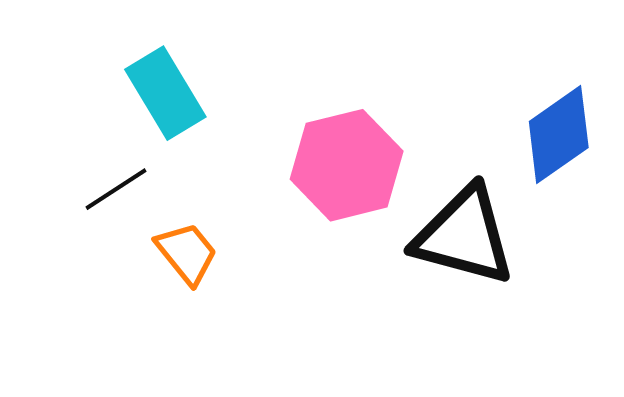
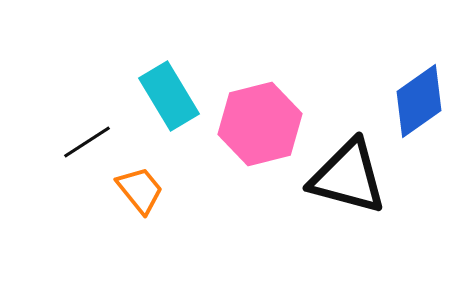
cyan rectangle: (165, 93) -> (169, 96), moved

